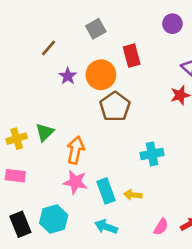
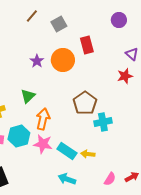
brown line: (49, 48) -> (32, 16), moved
brown pentagon: (115, 107) -> (85, 103), moved
green triangle: (45, 132) -> (28, 96), moved
cyan rectangle: (106, 191) -> (67, 151), turned -36
cyan hexagon: (54, 219) -> (19, 136), moved

